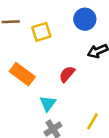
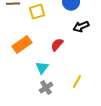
orange rectangle: (22, 74) -> (22, 45), turned -72

